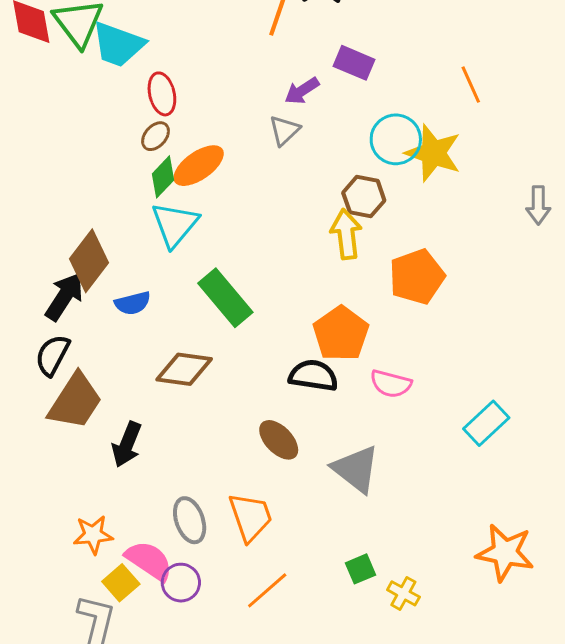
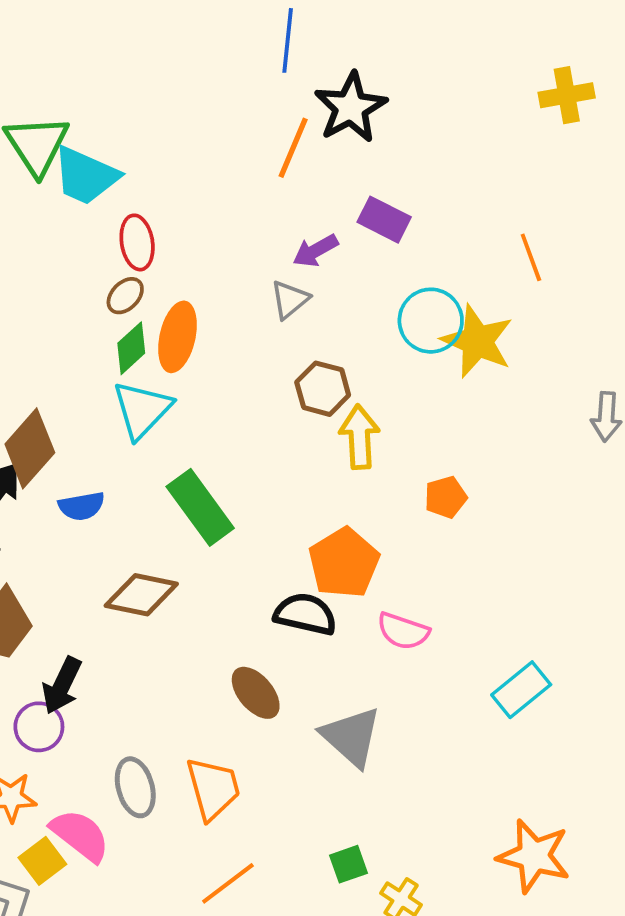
orange ellipse: (199, 166) -> (178, 337), turned -46
brown hexagon: (364, 197) -> (323, 389), moved
orange pentagon: (417, 277) -> (446, 497), size x0.6
purple circle: (181, 583) -> (39, 727), moved

